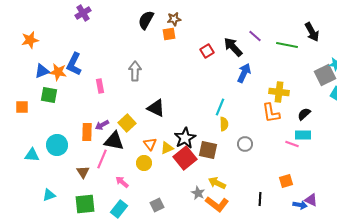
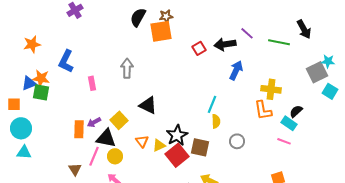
orange square: (169, 34) -> (161, 31), size x1.6
orange star: (30, 40) -> (32, 44), moved
black arrow: (233, 47) -> (225, 44), turned -55
blue triangle: (42, 71) -> (29, 83), moved
orange star: (58, 72) -> (41, 78), moved
cyan rectangle: (303, 135) -> (289, 123), moved, turned 35
cyan circle: (57, 145) -> (21, 128), moved
yellow circle: (144, 163) -> (115, 156), moved

